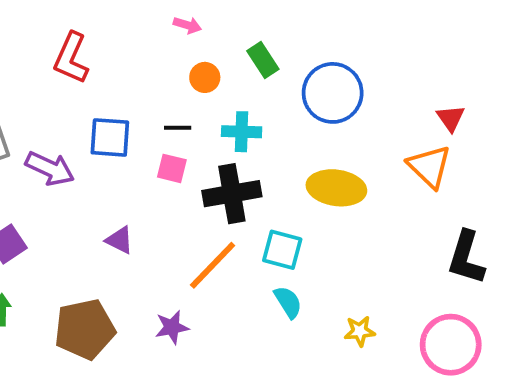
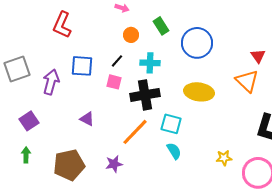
black line: (178, 128) -> (117, 61), turned -48
purple arrow: (50, 168) -> (51, 82), turned -100
yellow star: (360, 331) -> (224, 158), moved

